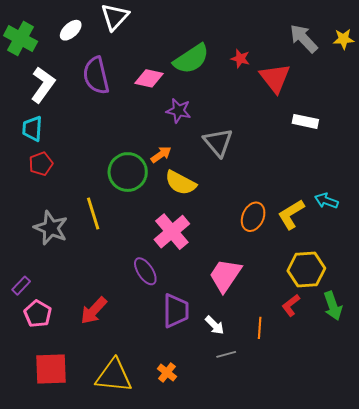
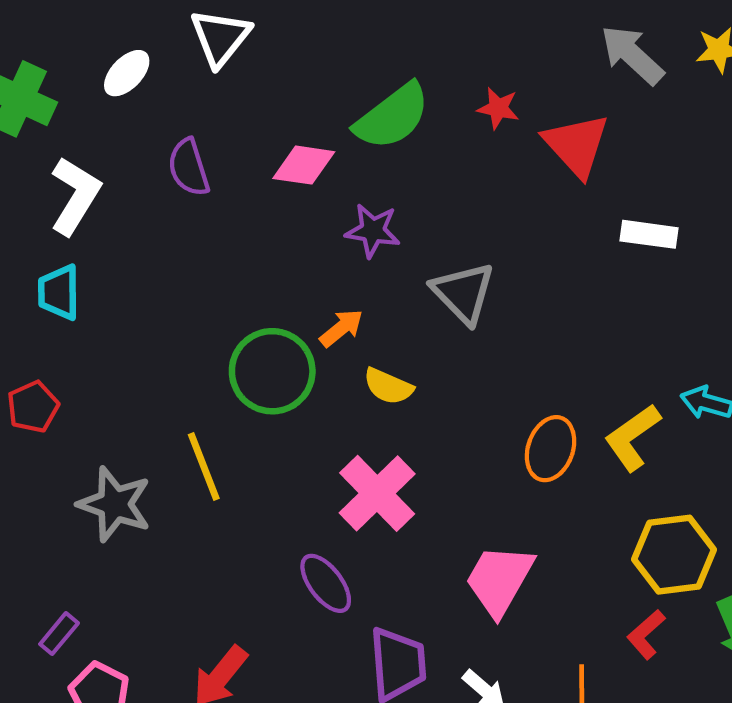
purple semicircle: (96, 76) -> (189, 167), size x0.7
red pentagon: (41, 164) -> (33, 407), moved
yellow semicircle: (181, 183) -> (388, 386), size x0.7

